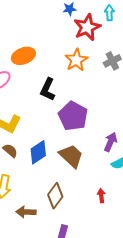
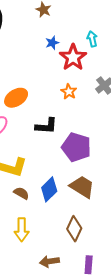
orange star: (76, 60) -> (69, 92), size x0.7
black L-shape: (48, 89) -> (46, 126), turned -100
brown arrow: (26, 212) -> (49, 261), moved

